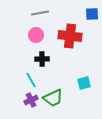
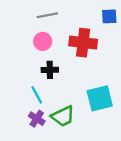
cyan square: (84, 83) -> (100, 98), size x1.6
purple cross: (31, 100) -> (37, 119), turned -32

